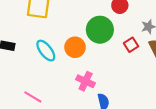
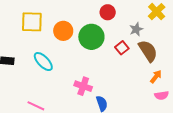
orange circle: (75, 47) -> (63, 31), moved

